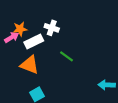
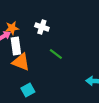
white rectangle: (34, 42) -> (16, 46), moved, turned -72

